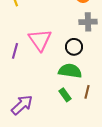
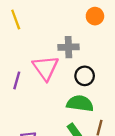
gray cross: (88, 22) -> (69, 47), moved

